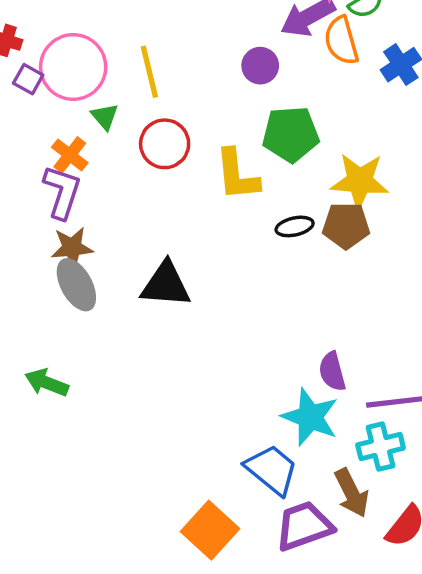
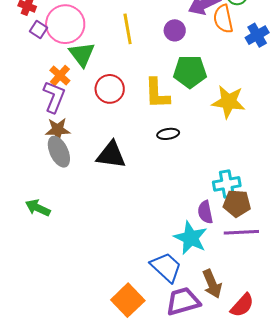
yellow line: (149, 72) -> (128, 29), moved
green triangle: (105, 117) -> (82, 54), size x1.6
red circle: (165, 144) -> (110, 89), moved
black ellipse: (295, 226) -> (168, 134), moved
brown pentagon: (346, 226) -> (237, 203), moved
cyan cross: (381, 447) -> (227, 184), moved

